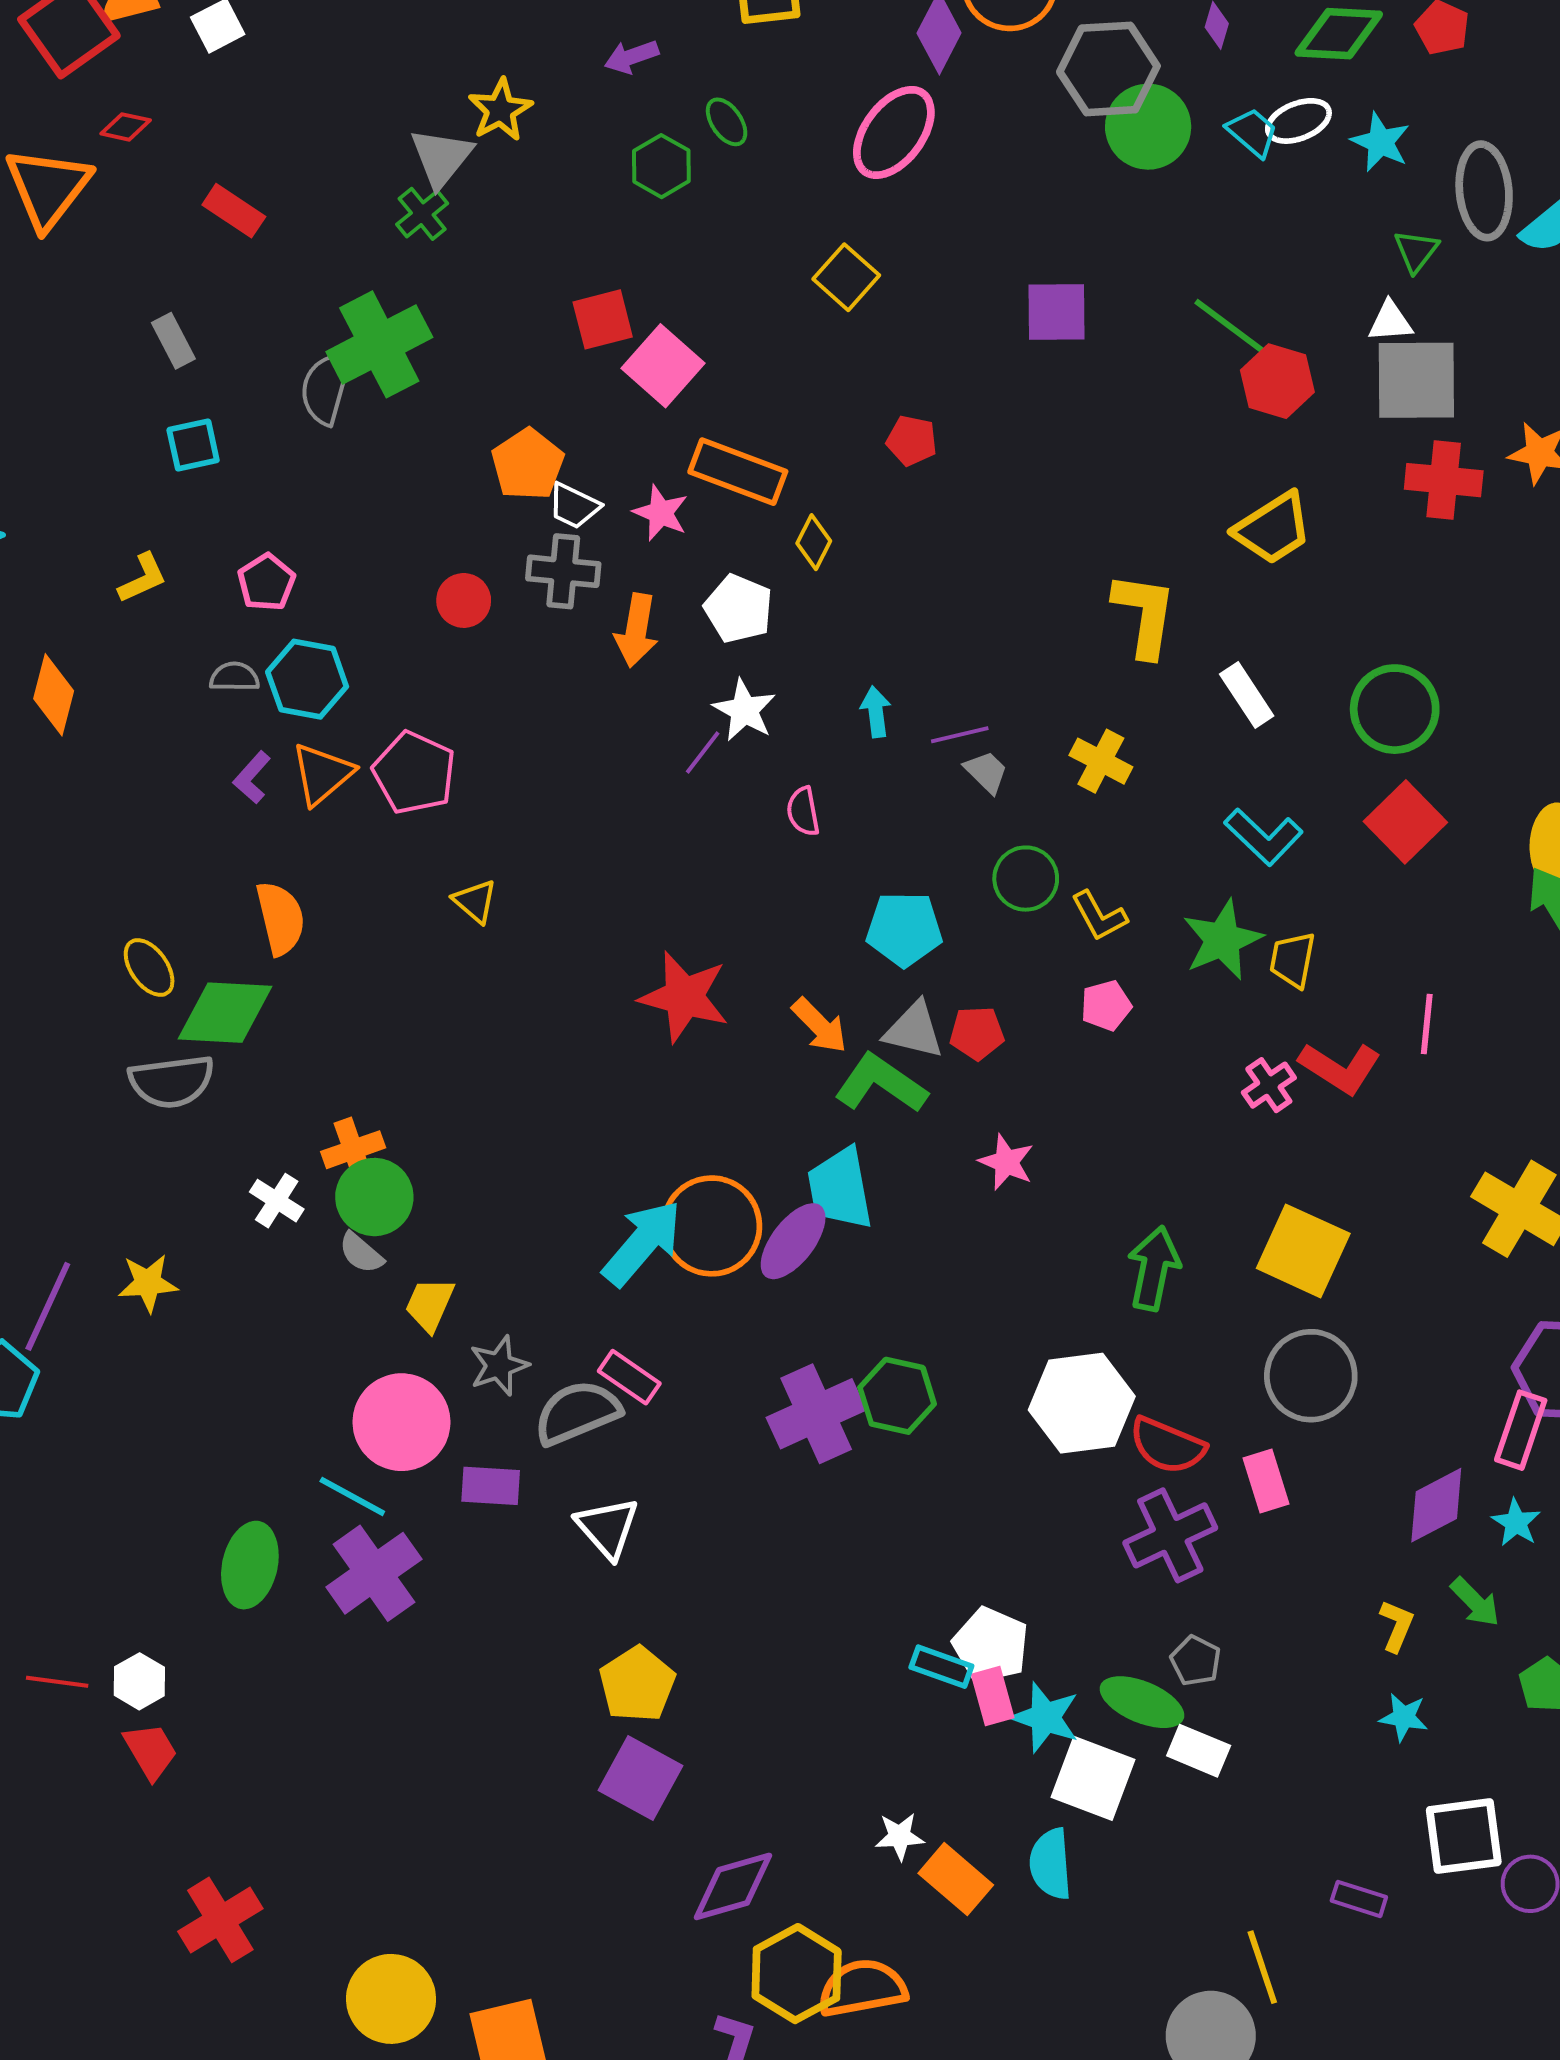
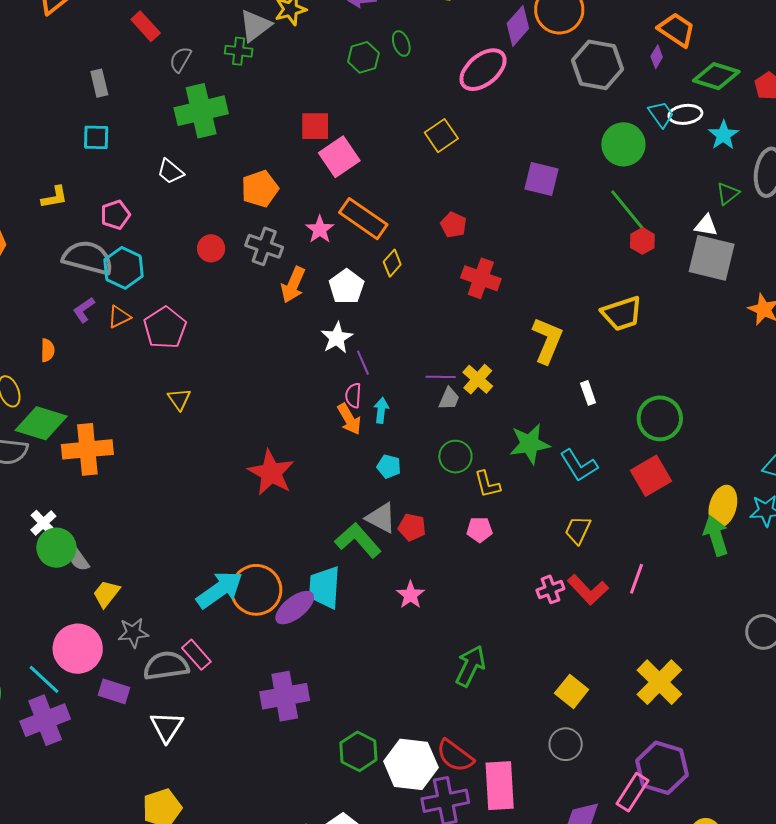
green circle: (1148, 127) -> (623, 144), moved
green cross: (422, 214) -> (239, 51), turned 32
red hexagon: (1277, 381) -> (642, 241), size x0.7
gray semicircle: (326, 388) -> (180, 60), moved, size x0.7
red cross: (1444, 480) -> (481, 278), moved
white trapezoid: (574, 506) -> (170, 171), moved
gray semicircle: (234, 677) -> (88, 258), size x2.0
white rectangle: (1247, 695) -> (588, 393), size x0.7
cyan arrow: (876, 712) -> (381, 410), moved
purple line: (703, 753) -> (363, 363), moved, turned -75
yellow cross: (1101, 761) -> (478, 379), moved
gray trapezoid: (986, 772) -> (449, 399), turned 55
orange triangle: (322, 774) -> (119, 317), size x0.7
orange semicircle: (280, 918) -> (48, 350), moved, size x0.6
cyan pentagon: (904, 929) -> (389, 466), size x0.6
green star: (1222, 940) -> (530, 444), moved
orange arrow: (820, 1026) -> (349, 419), moved
orange cross: (353, 1150) -> (87, 449), moved, size x1.6
green circle: (374, 1197) -> (56, 548), moved
yellow square: (1303, 1251) -> (572, 691), moved, size x0.7
gray circle: (1311, 1376) -> (566, 744), moved, size x0.7
green hexagon: (897, 1396) -> (358, 751), moved
white hexagon: (1082, 1403) -> (411, 764), moved
pink rectangle: (1266, 1481) -> (500, 786), size x1.6

